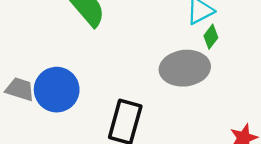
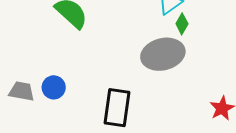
blue circle: (57, 90) -> (54, 87), size x0.6

